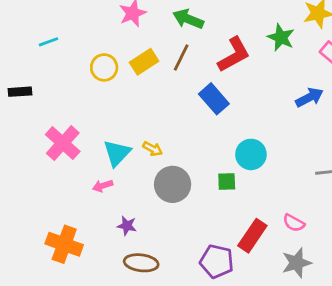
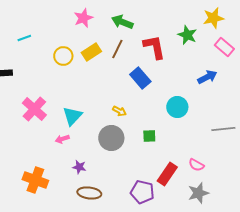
red L-shape: (234, 55) -> (154, 47), turned -72
yellow arrow: (153, 149) -> (119, 111), moved
cyan circle: (251, 154) -> (177, 107), moved

